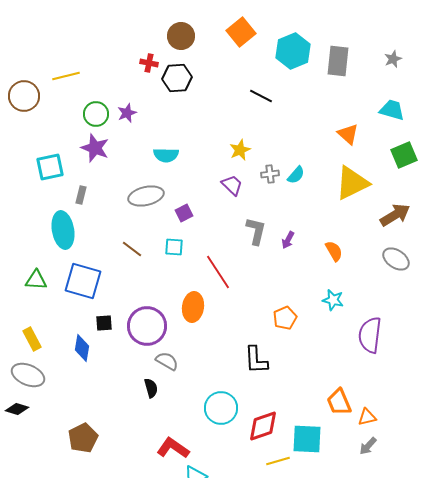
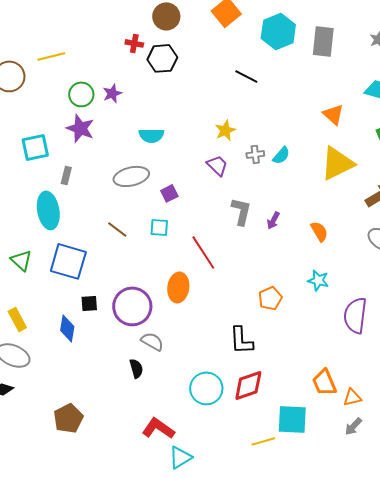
green triangle: (36, 280) -> (21, 260), turned 40
red diamond: (263, 426) -> (248, 385), moved

